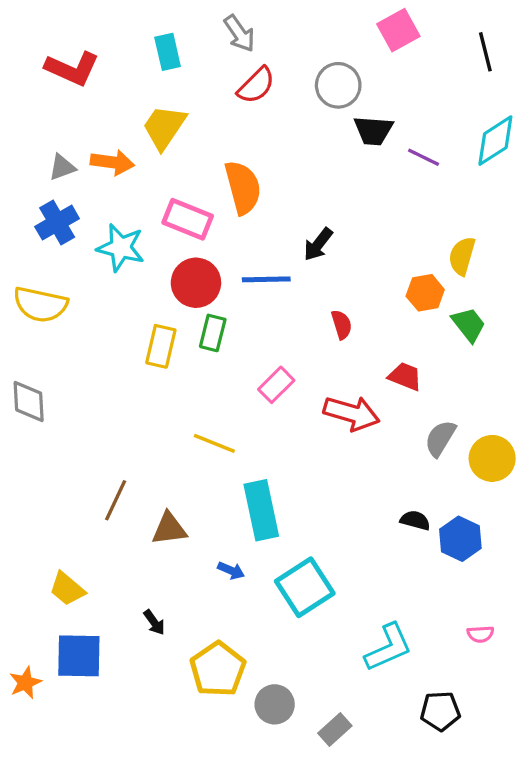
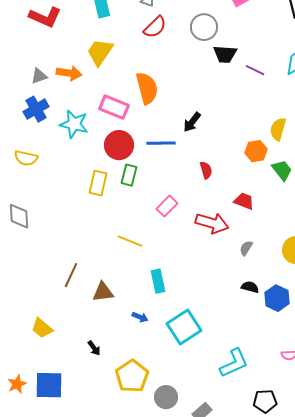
yellow semicircle: (40, 304) -> (26, 158), size x0.7
gray semicircle: (440, 438) -> (246, 248), moved, size x0.7
cyan rectangle: (261, 510) -> (158, 281), size x0.7
blue square: (79, 656) -> (49, 385), moved

